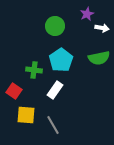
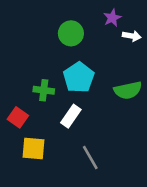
green semicircle: (99, 58) -> (128, 90), moved
gray line: (53, 125) -> (90, 158), moved

